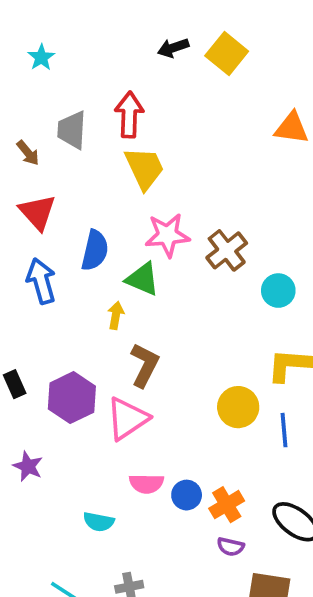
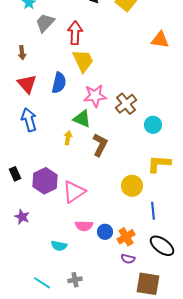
gray trapezoid: (72, 130) -> (45, 23), moved, turned 40
brown arrow: (28, 153) -> (22, 53), turned 32
blue semicircle: (95, 250) -> (59, 83), moved
brown L-shape: (144, 365) -> (100, 145), moved
blue line: (284, 430) -> (153, 211), moved

